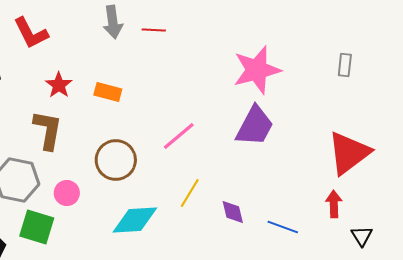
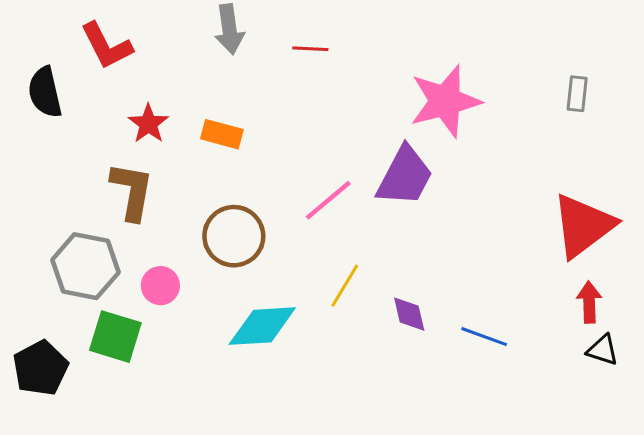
red line: (154, 30) -> (310, 49), moved
purple trapezoid: (255, 126) -> (405, 176), moved
red arrow: (334, 204) -> (589, 302), moved
black triangle: (362, 236) -> (603, 350), turned -40

